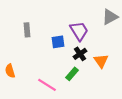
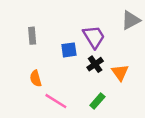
orange semicircle: (10, 71) -> (36, 78), moved
green rectangle: (72, 74) -> (97, 101), moved

